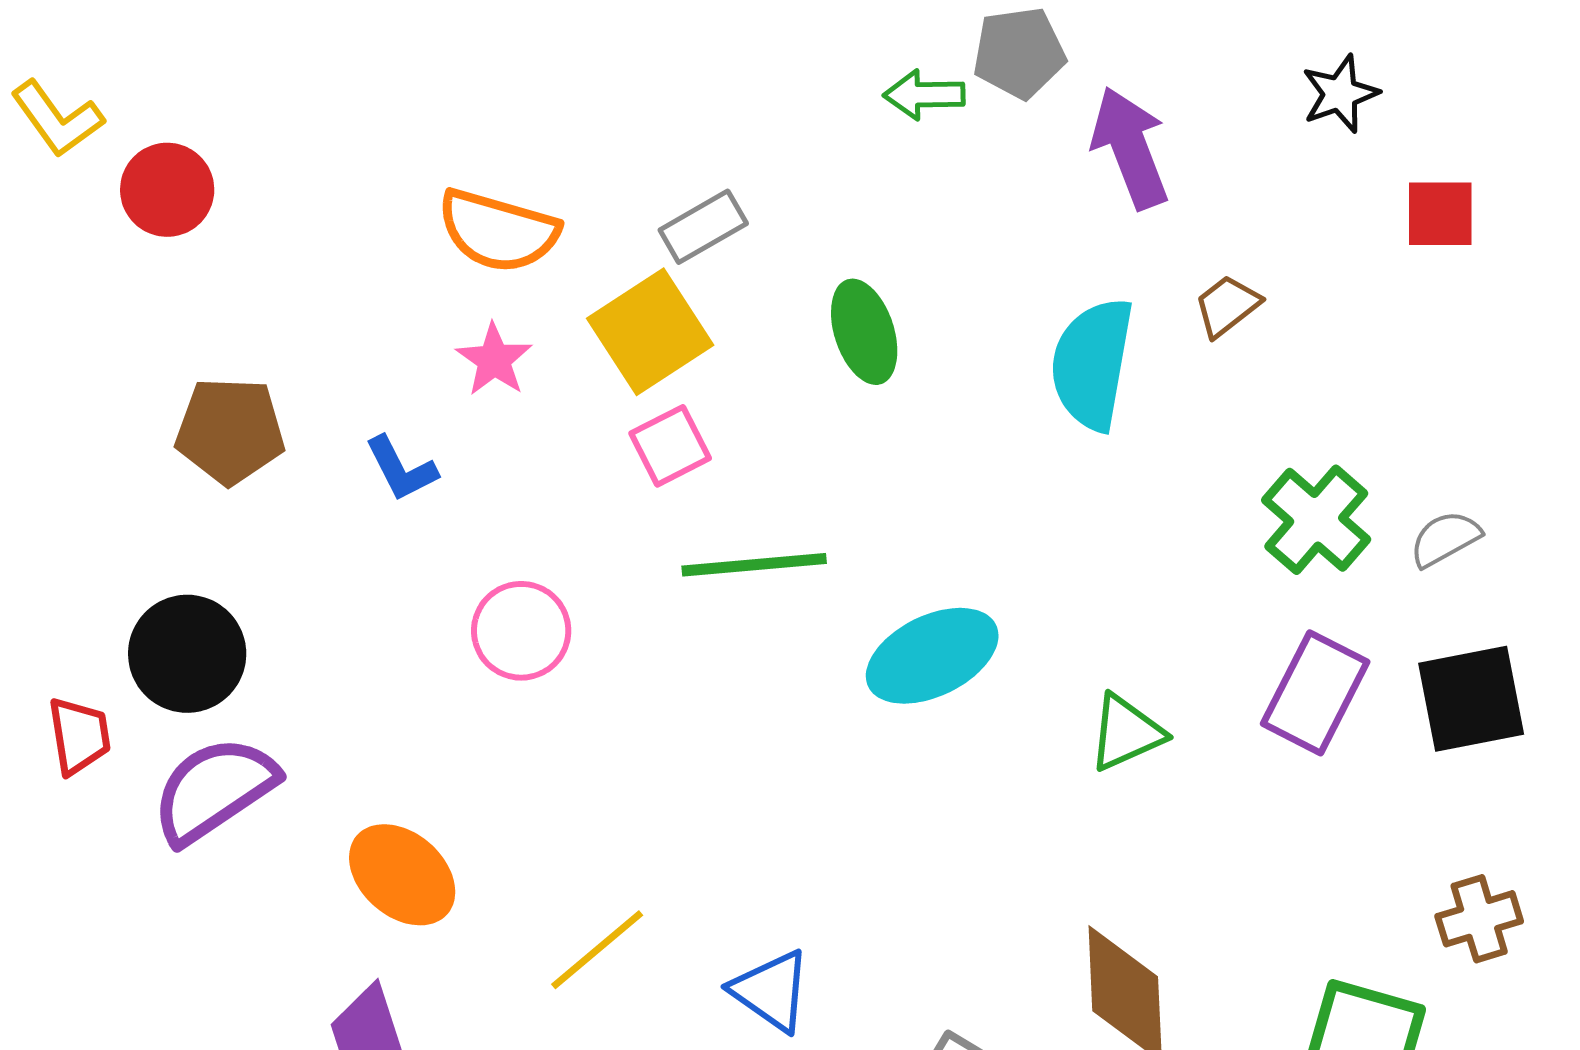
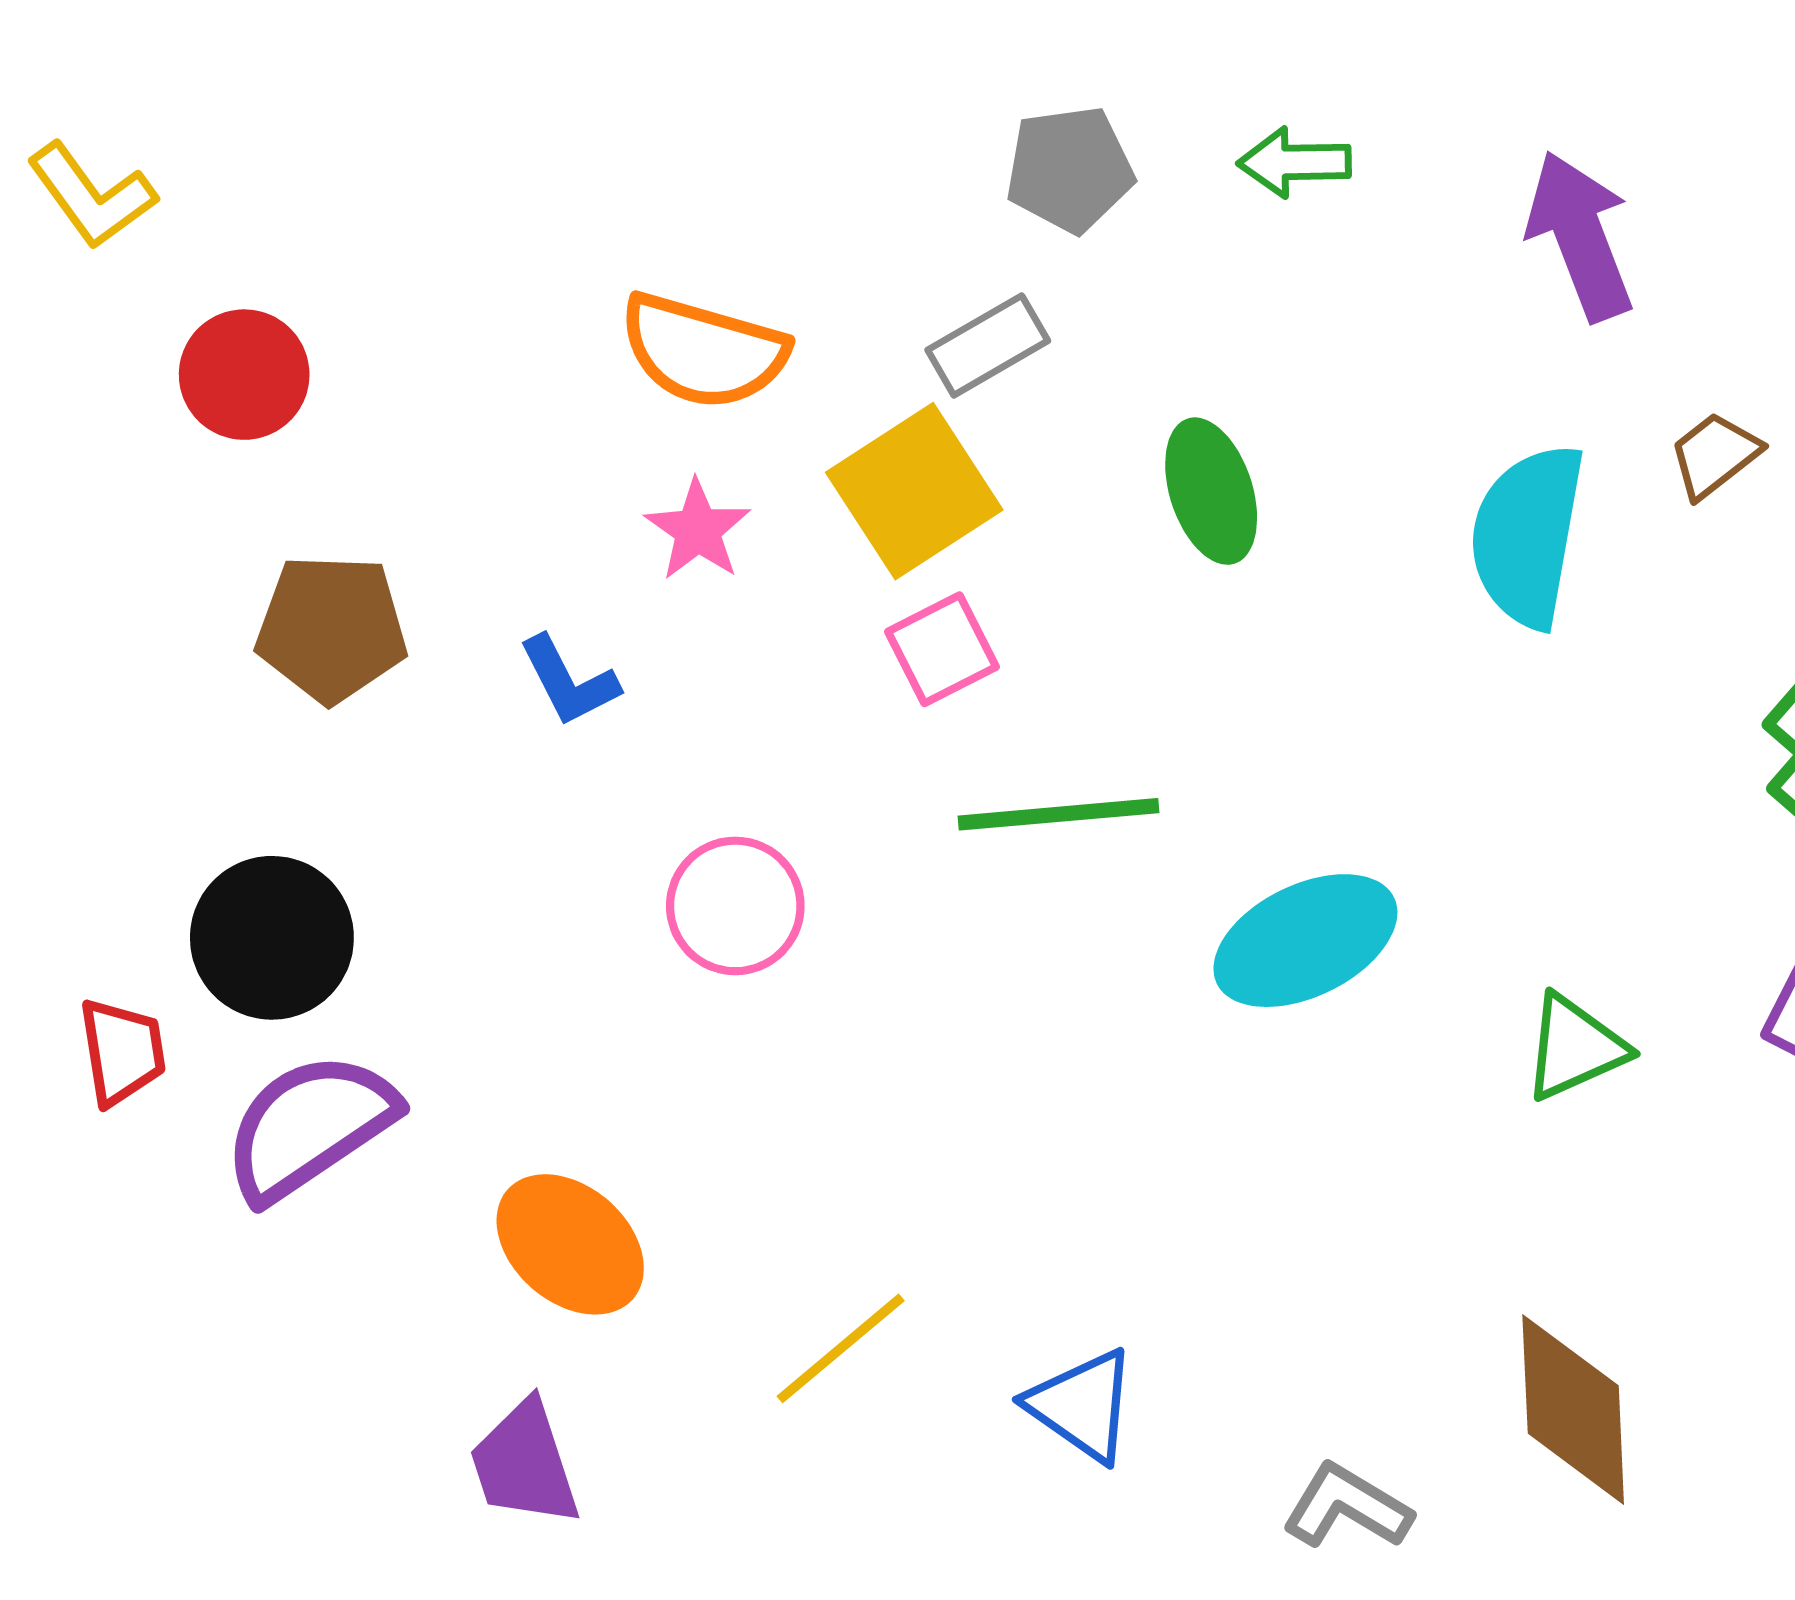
gray pentagon: (1019, 53) -> (1070, 169), moved
red circle: (167, 190) -> (244, 375), moved

